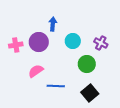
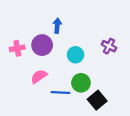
cyan circle: (73, 41) -> (76, 55), moved
green circle: (87, 64) -> (81, 83), moved

